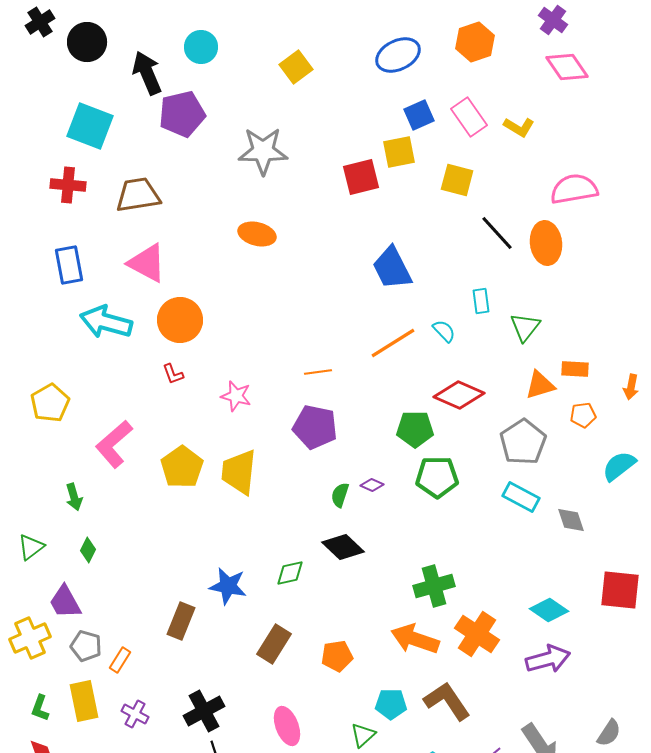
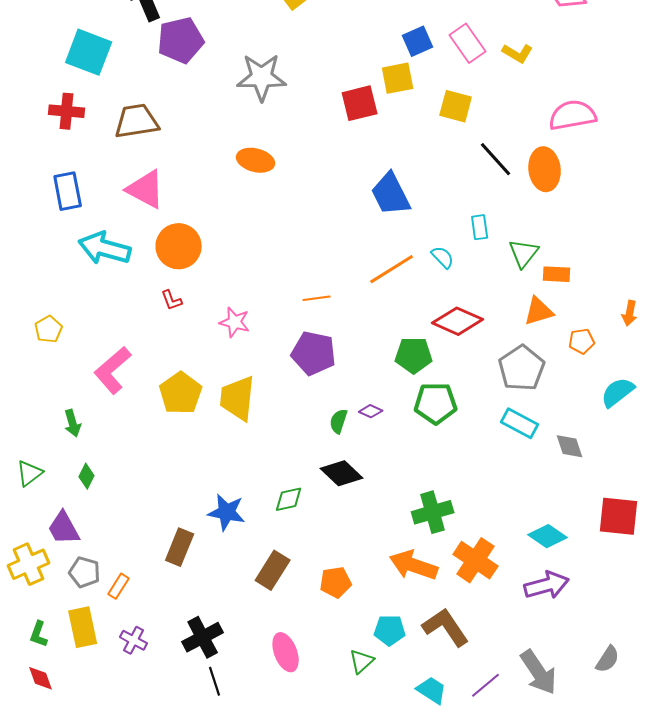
orange rectangle: (575, 369) -> (557, 274), moved
yellow pentagon: (50, 403) -> (49, 329), size x0.7

